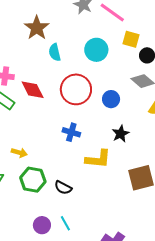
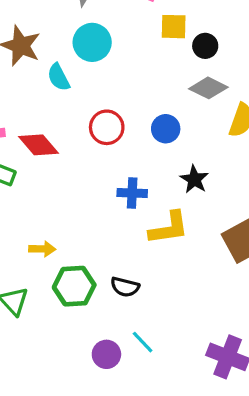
cyan circle: (96, 50) -> (92, 42), moved
red circle: (76, 89) -> (107, 127), size x0.7
blue cross: (71, 132) -> (132, 193), moved

